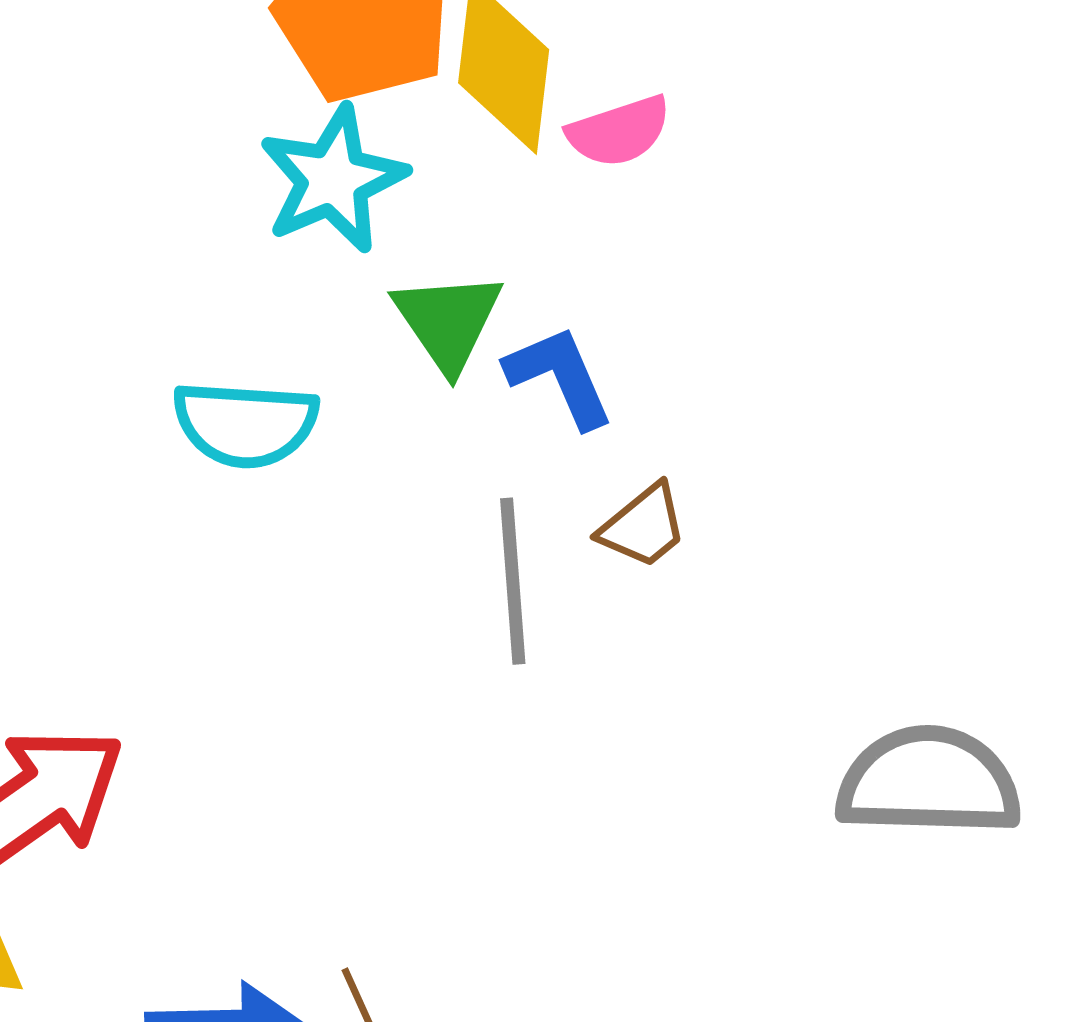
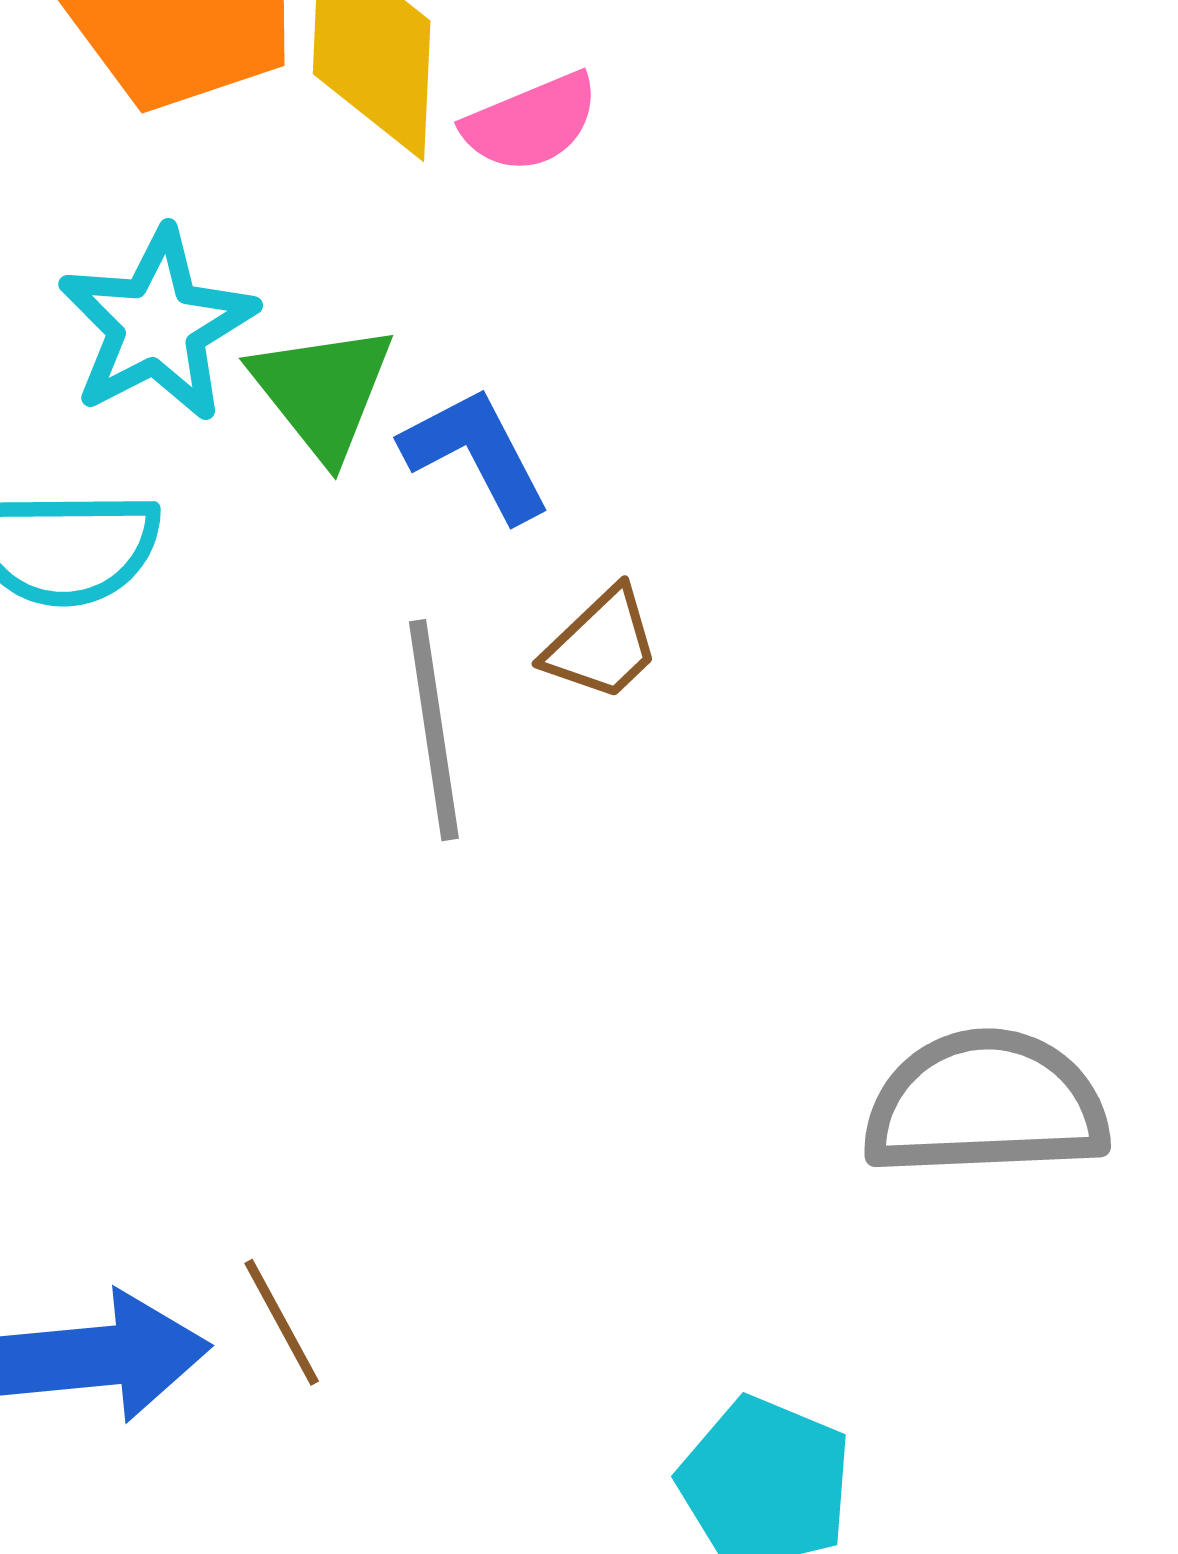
cyan star: (333, 179) -> (157, 325), moved
gray semicircle: (929, 782) -> (986, 1104), moved

